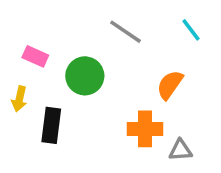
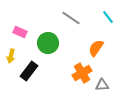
black rectangle: (51, 125) -> (29, 71), turned 30
orange cross: (145, 129) -> (82, 73), turned -30

